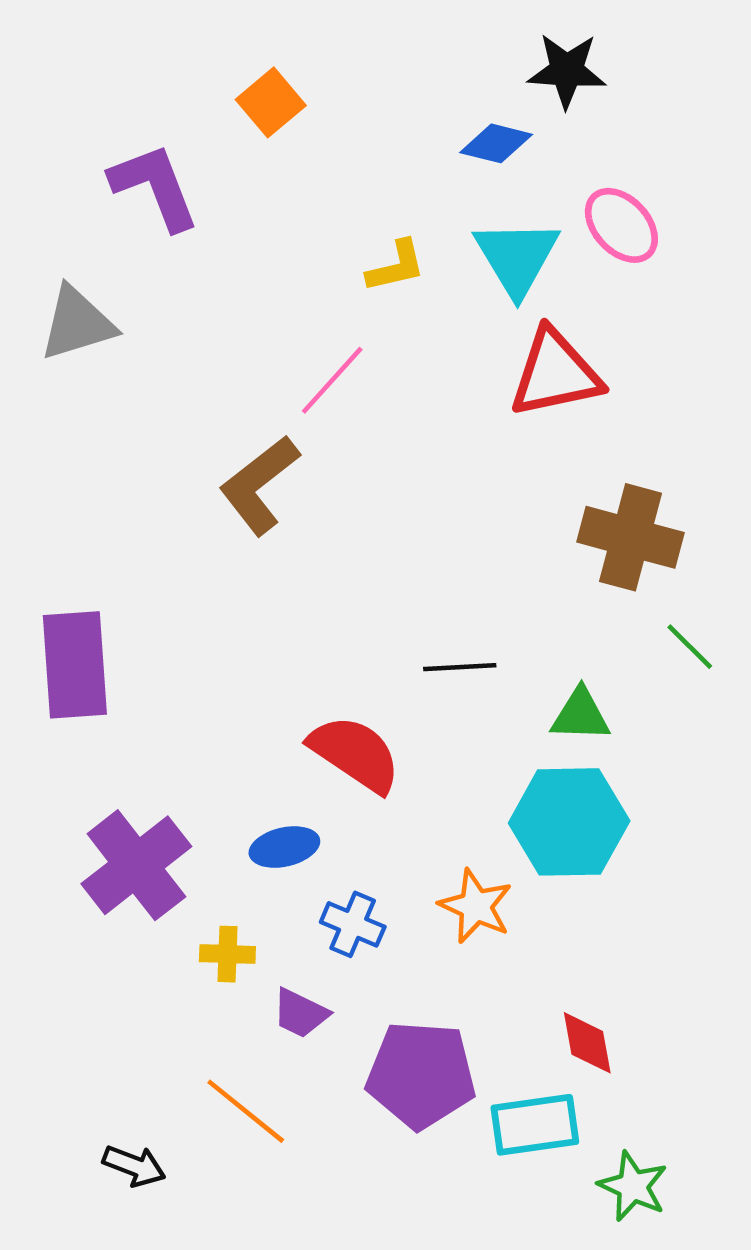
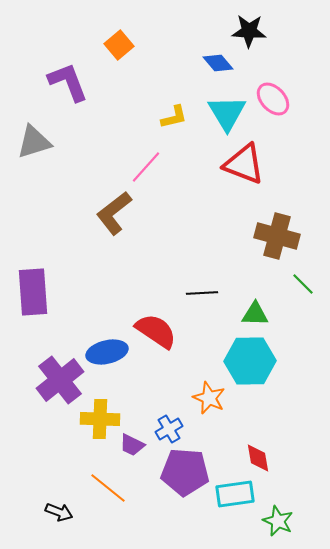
blue diamond: (496, 143) -> (218, 63), turned 36
red triangle: (555, 373) -> (244, 164), turned 33
blue ellipse: (284, 847) -> (107, 352), moved, size x1.4
blue cross: (353, 924) -> (169, 429), moved, turned 36
yellow cross: (227, 954) -> (100, 419), size x1.6

